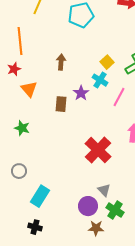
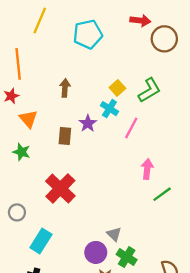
green star: (22, 128) -> (22, 152), moved
red cross: (98, 150) -> (60, 188), moved

